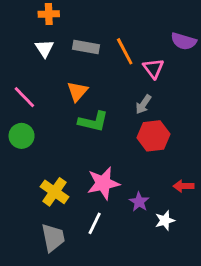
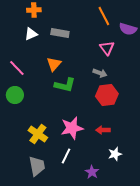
white triangle: (44, 48) -> (31, 34), turned 40
orange line: (125, 51) -> (104, 16), moved
gray arrow: (143, 104) -> (100, 73), turned -104
red arrow: (184, 186) -> (103, 130), moved
purple star: (139, 202) -> (92, 172), moved

